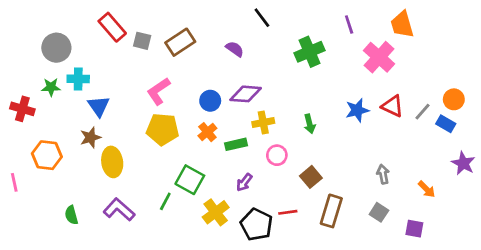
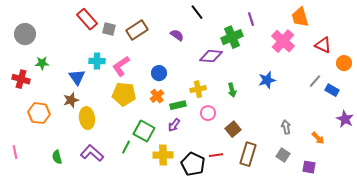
purple line: (349, 25) -> (251, 19), moved
gray circle: (56, 48) -> (25, 34), moved
cyan cross: (78, 79) -> (97, 61), moved
purple diamond: (246, 94) -> (211, 56), moved
orange circle: (454, 99) -> (344, 63), moved
red triangle: (393, 106) -> (323, 45), moved
pink line: (14, 182) -> (15, 152), moved
purple arrow: (244, 182) -> (174, 125), moved
yellow cross: (216, 212) -> (163, 155), turned 36

